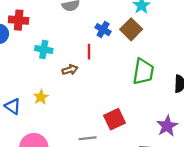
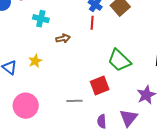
red line: (89, 52) -> (92, 23), moved
green trapezoid: (143, 72) -> (119, 60), moved, turned 120

